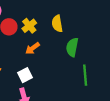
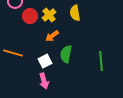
green semicircle: (72, 47) -> (66, 54), moved

